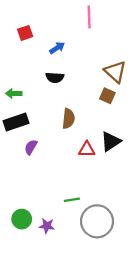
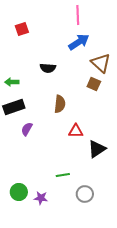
blue arrow: (57, 48) -> (79, 42), moved, size x1.5
black triangle: (111, 141) -> (97, 149), moved
gray circle: (97, 221) -> (85, 194), size x0.6

